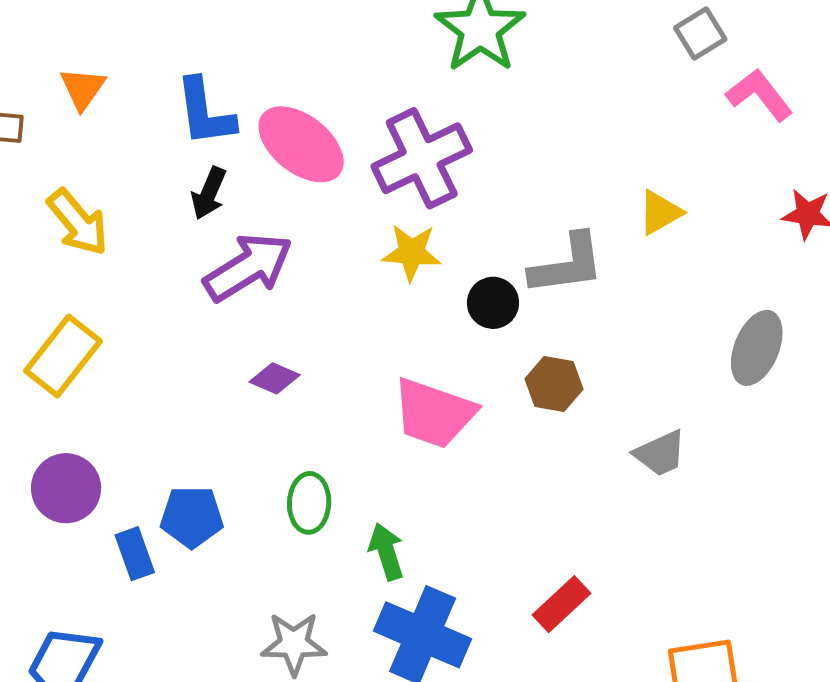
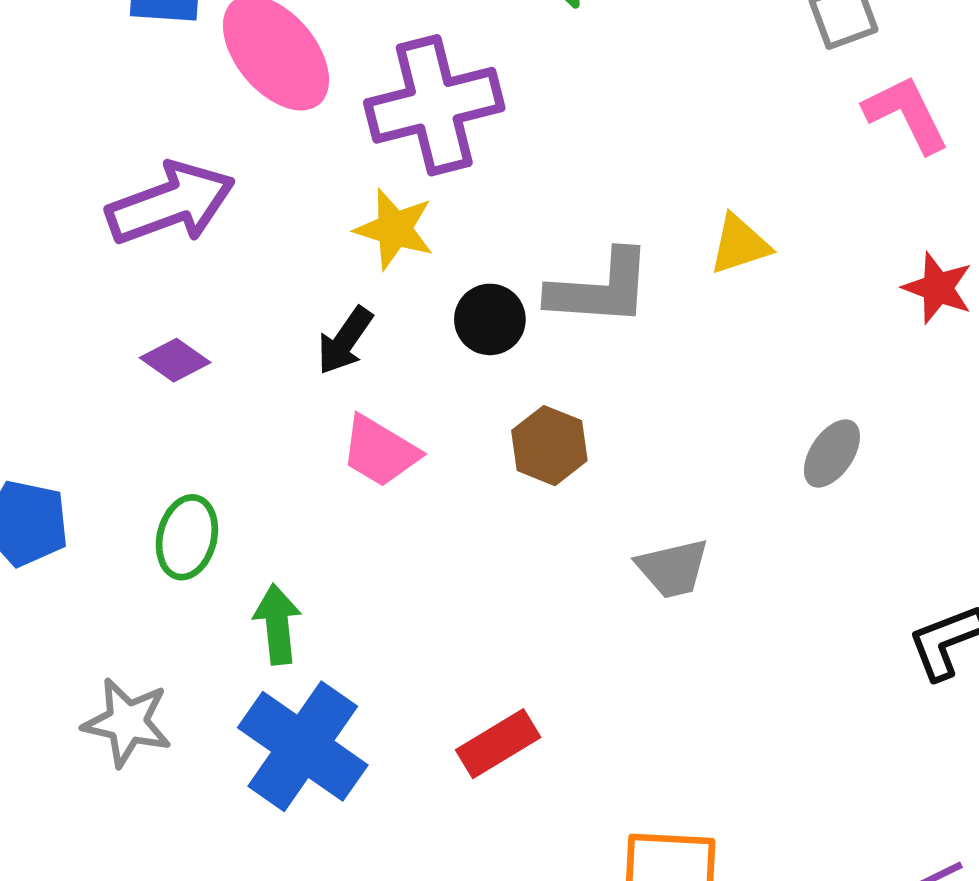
black arrow: (209, 193) -> (345, 341), moved
gray ellipse: (757, 348) -> (832, 453), size x0.7
pink trapezoid: (434, 413) -> (380, 451), size x0.7

